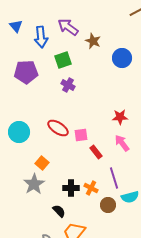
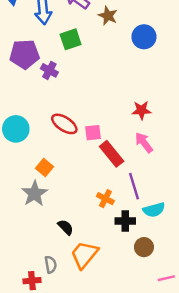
purple cross: (68, 85) -> (49, 70), moved
red rectangle: (96, 152) -> (112, 154), size x1.5
black cross: (71, 188) -> (125, 221), moved
brown circle: (108, 205) -> (144, 247), moved

